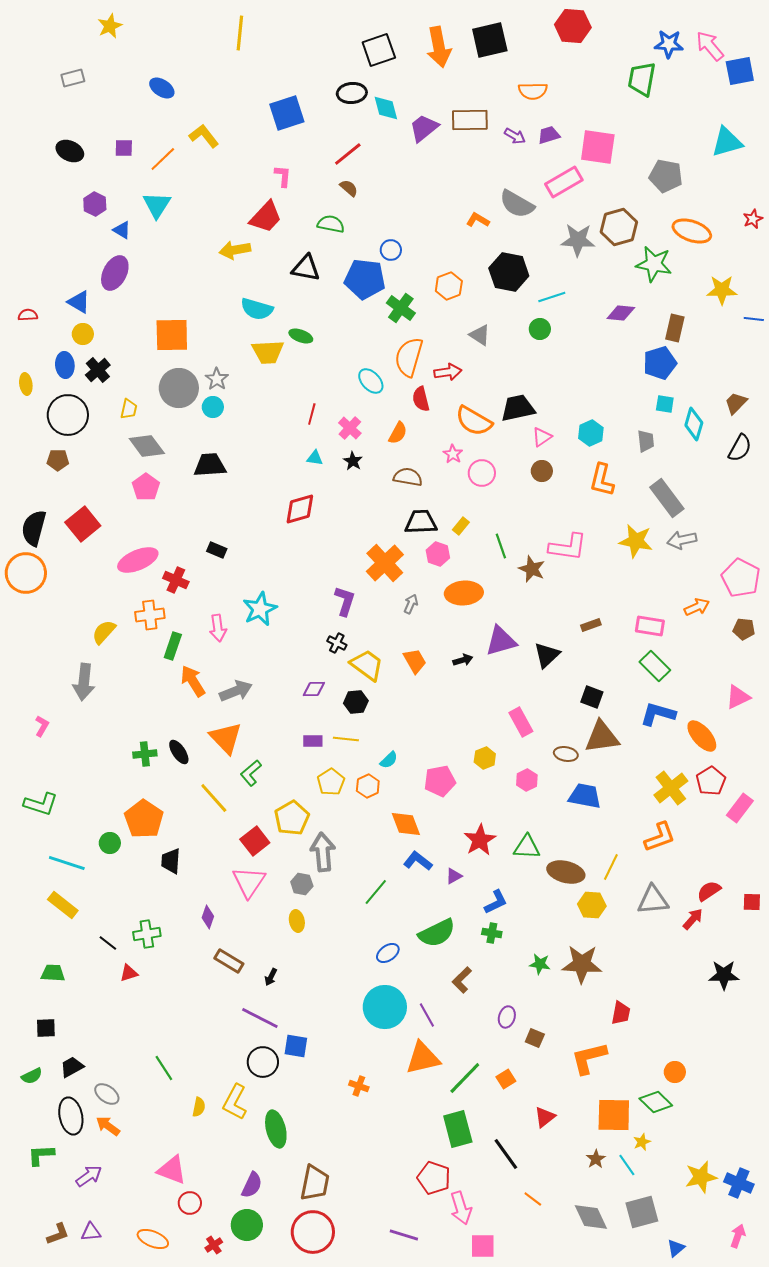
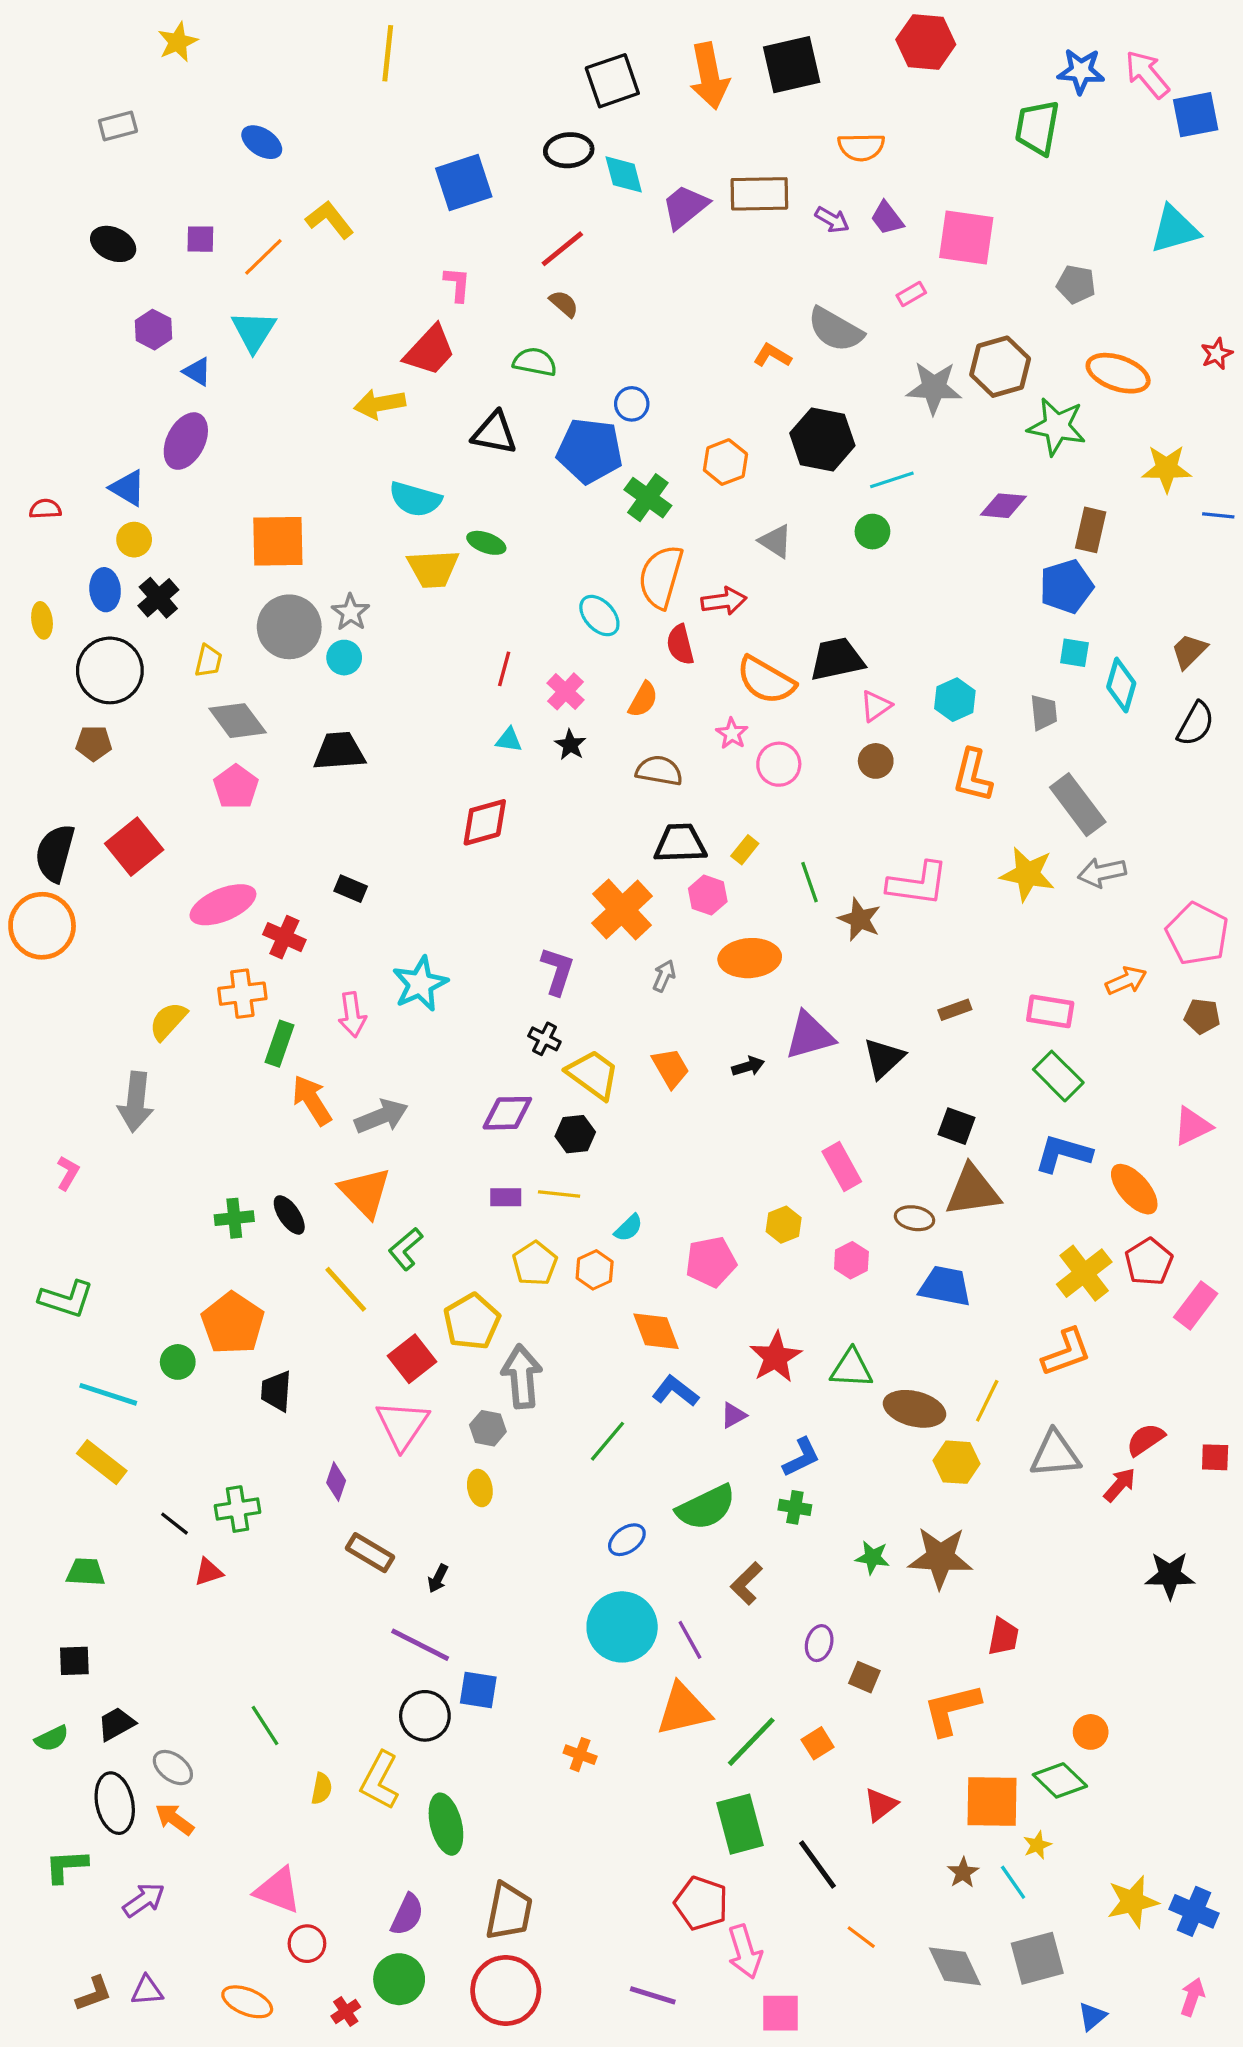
purple trapezoid: (549, 135) -> (887, 218), turned -110
gray pentagon: (666, 176) -> (1076, 284), size x0.7
pink rectangle: (564, 182) -> (911, 294), size x0.5
purple diamond: (314, 689) -> (507, 1113), size x1.4

